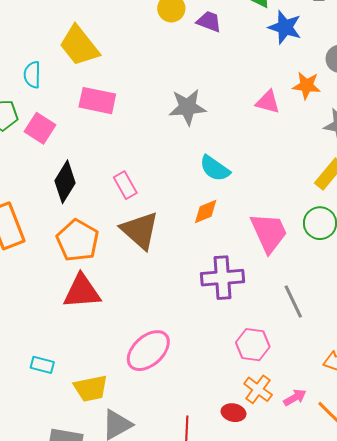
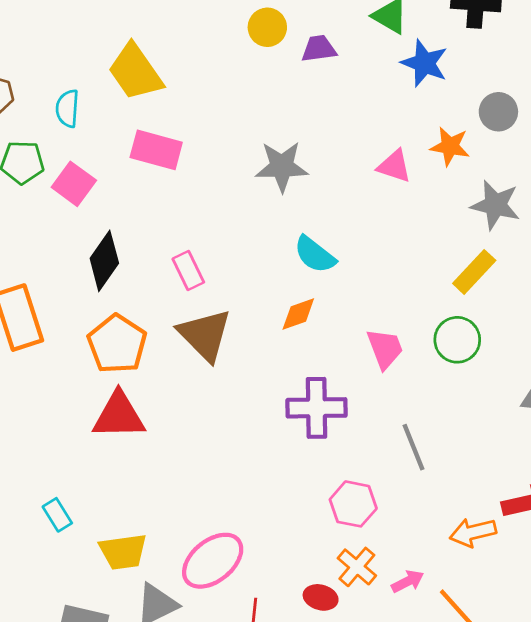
purple trapezoid: (209, 21) -> (319, 49), turned -32
pink trapezoid: (269, 233) -> (385, 349), size x0.7
pink ellipse: (148, 351) -> (213, 561), moved
cyan rectangle: (42, 365) -> (57, 515), turned 40

